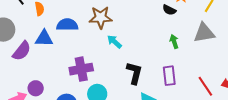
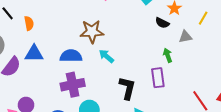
blue semicircle: (67, 25) -> (71, 56), moved
gray triangle: (204, 33) -> (185, 37), moved, size x0.6
purple rectangle: (169, 76) -> (158, 78), moved

